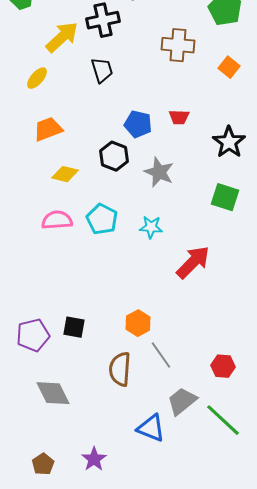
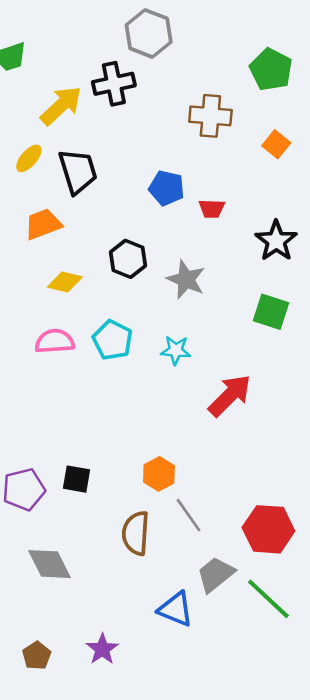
black trapezoid: (102, 70) -> (78, 171), moved, size x1.4
blue pentagon: (138, 124) -> (167, 188), moved
red hexagon: (223, 366) -> (268, 529), size x1.6

